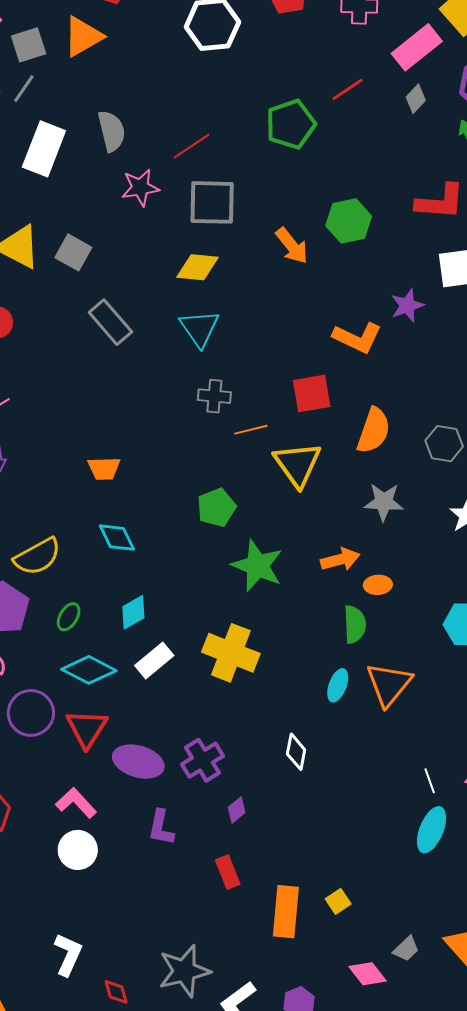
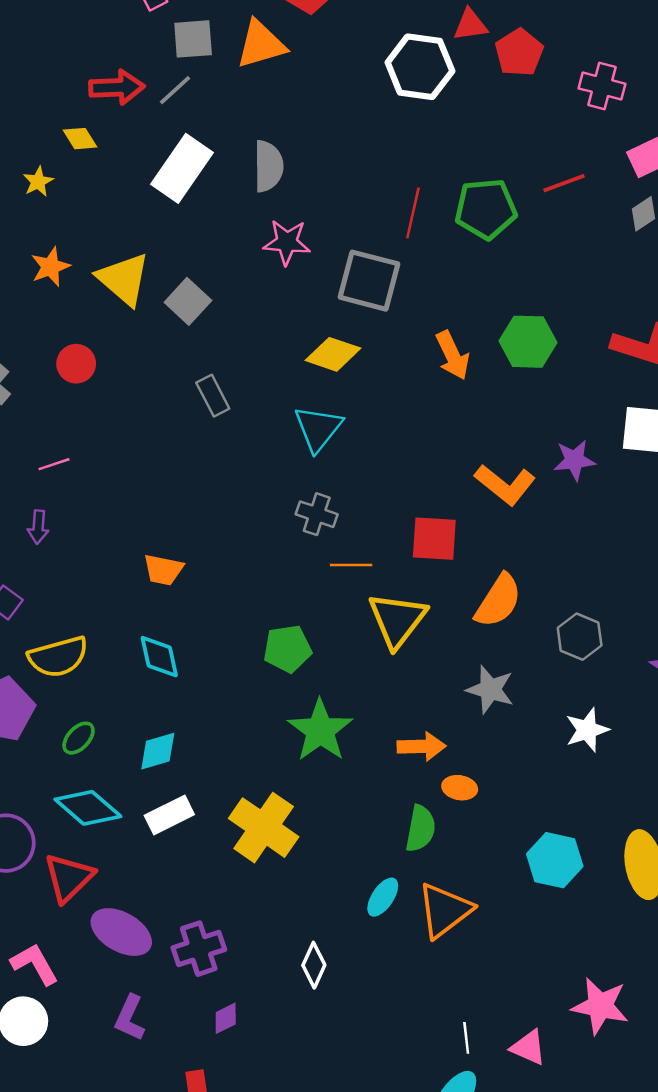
red line: (191, 146) -> (413, 213), moved, turned -57
gray rectangle: (110, 322) -> (213, 396), size x0.7

